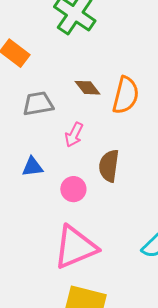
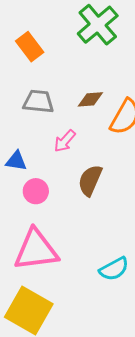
brown diamond: (88, 88) -> (90, 99), turned -72
pink circle: (73, 189) -> (36, 191), moved

